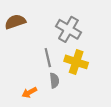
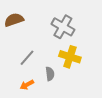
gray line: (48, 58) -> (27, 58), moved, turned 54

